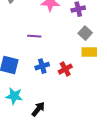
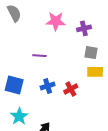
gray square: (85, 33) -> (91, 53), turned -32
cyan star: (14, 96) -> (19, 116), turned 30

